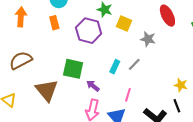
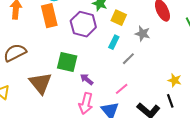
orange rectangle: (54, 23) -> (49, 16), size x1.6
cyan rectangle: (115, 67) -> (114, 42), moved
pink line: (128, 95) -> (122, 89), turned 32

